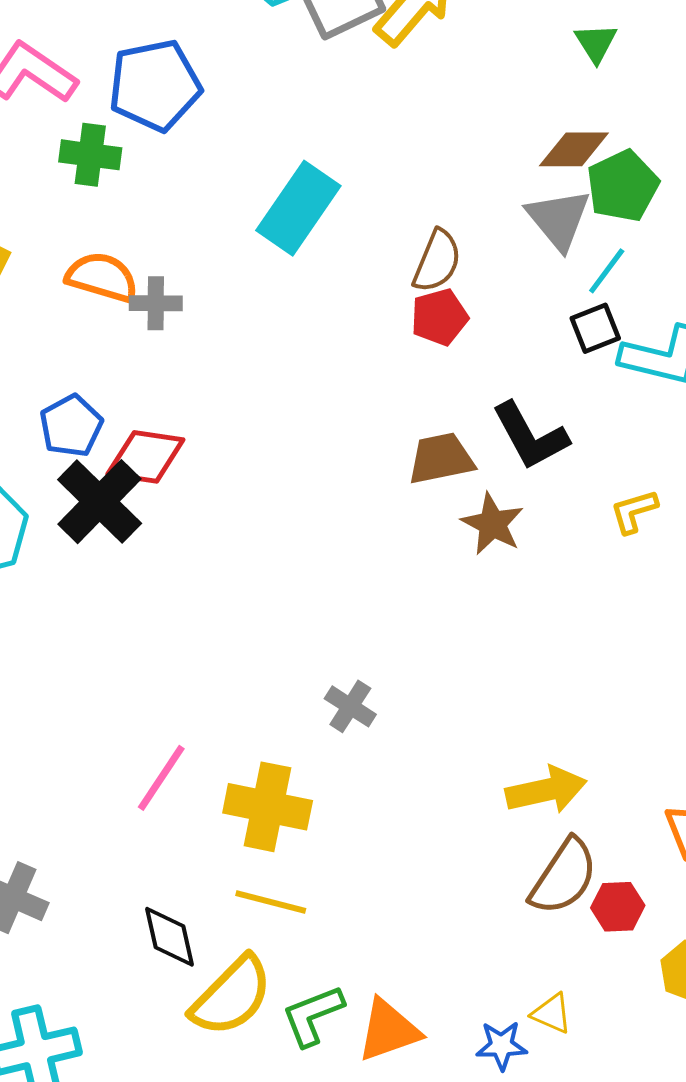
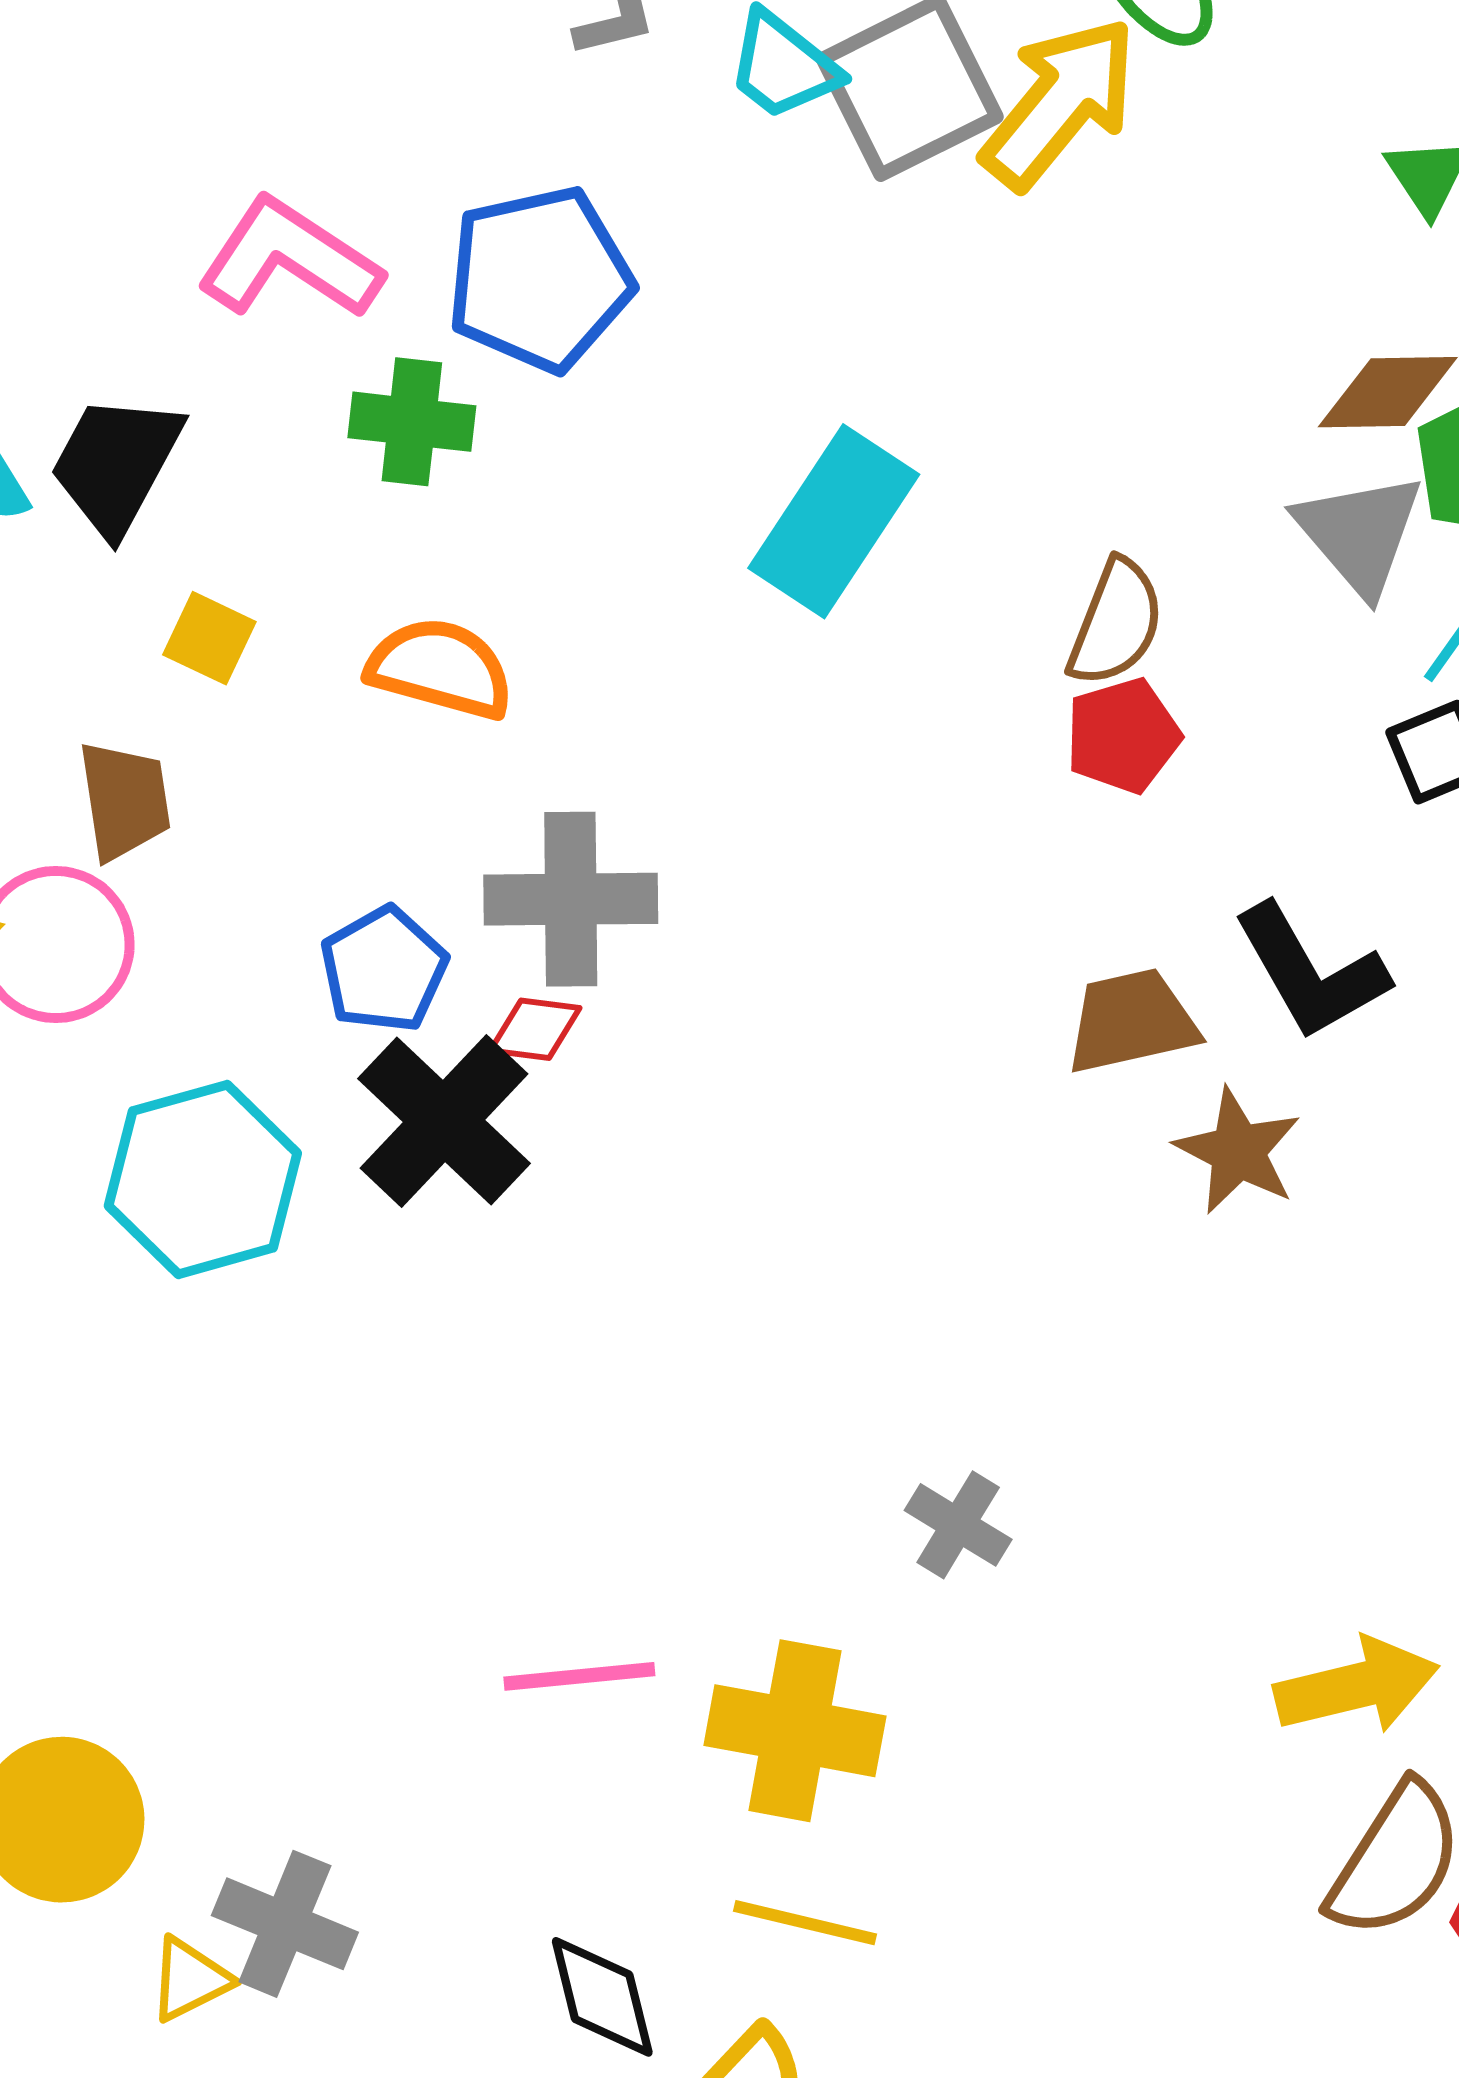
gray cross: (156, 303) -> (571, 899), moved, size x1.6
red diamond: (145, 457) -> (535, 1029), size x0.6
pink line: (161, 778) -> (579, 1676), turned 52

